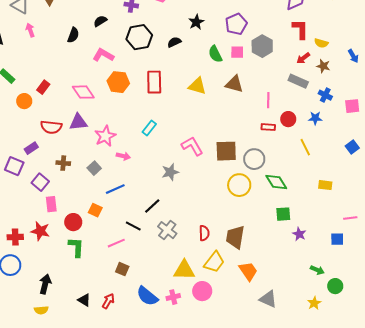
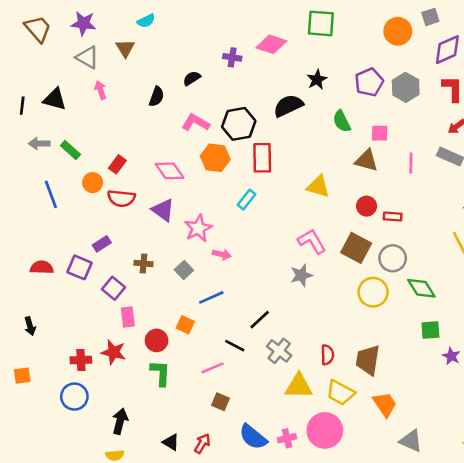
black hexagon: (139, 37) -> (239, 124), moved
black semicircle: (174, 42) -> (288, 106), size x1.6
gray hexagon: (262, 46) -> (406, 87), moved
pink square: (237, 52) -> (380, 133), moved
yellow triangle: (197, 86) -> (318, 187), moved
pink line: (268, 100) -> (411, 163), moved
red circle: (288, 119) -> (367, 206), moved
purple triangle: (78, 122) -> (163, 210), turned 42
red semicircle: (51, 127) -> (121, 198), moved
red rectangle: (268, 127) -> (393, 217), moved
cyan rectangle: (149, 128) -> (247, 200), moved
brown square: (226, 151) -> (356, 248), turned 30
gray star: (170, 172) -> (301, 275), moved
yellow trapezoid: (214, 262) -> (340, 393), turned 80
yellow triangle: (184, 270) -> (299, 386), moved
pink circle: (202, 291) -> (325, 430), size x1.4

